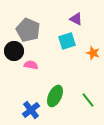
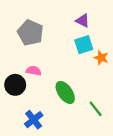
cyan square: (67, 41) -> (84, 45), moved
black circle: (14, 51) -> (15, 85), moved
green ellipse: (55, 96) -> (65, 92), moved, turned -60

